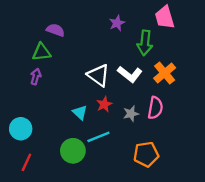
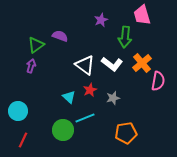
purple semicircle: (55, 30) -> (60, 36), moved
green triangle: (42, 52) -> (36, 45), turned -30
pink semicircle: (155, 108) -> (158, 81), moved

